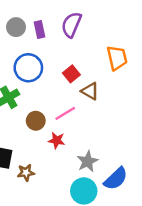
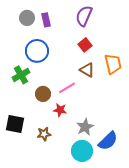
purple semicircle: (71, 25) -> (84, 16), moved
orange trapezoid: (117, 58) -> (113, 64), moved
red square: (71, 74) -> (85, 45), moved
brown star: (26, 172) -> (44, 134), moved

